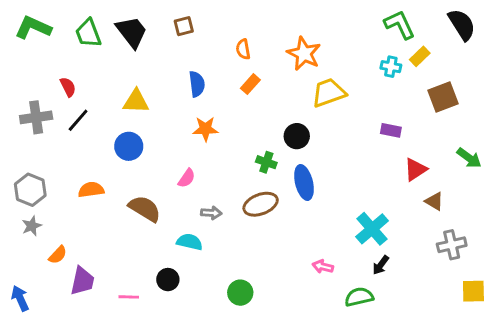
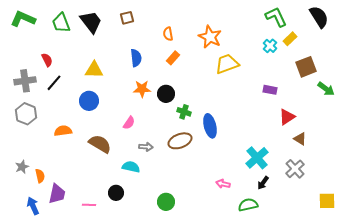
cyan cross: (391, 67) -> (270, 46), turned 32
black circle: (297, 136) -> (166, 94), moved
green arrow: (469, 158) -> (326, 89), moved
gray hexagon: (30, 190) -> (26, 114), moved
gray star: (32, 226) -> (22, 167), moved
gray cross: (452, 245) -> (295, 169), moved, turned -30
orange semicircle: (58, 255) -> (40, 176), turned -56
blue arrow: (20, 298) -> (33, 206), moved

